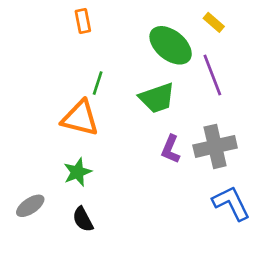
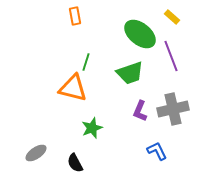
green star: (77, 172) -> (92, 128), moved
blue L-shape: (231, 203) -> (157, 151), moved, size x0.7

